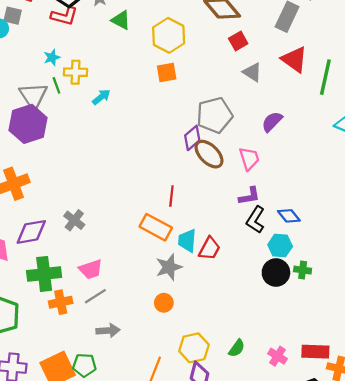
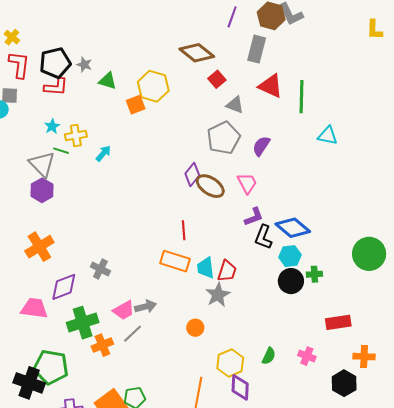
orange square: (167, 72) -> (136, 105), moved
green line: (56, 85) -> (61, 151), turned -42
gray pentagon: (215, 115) -> (223, 138), moved
purple hexagon: (28, 124) -> (42, 190), size x0.7
blue diamond: (289, 216) -> (293, 228), size x1.6
gray star: (169, 267) -> (218, 295), moved
gray arrow: (108, 331) -> (145, 307), moved
red rectangle: (315, 352) -> (338, 322), moved

